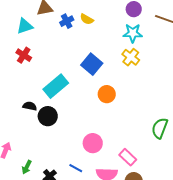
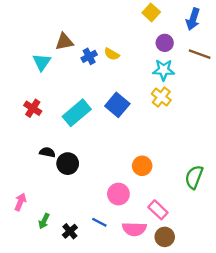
cyan triangle: (25, 26) -> (42, 62), turned -36
red cross: (24, 55) -> (33, 108), moved
cyan rectangle: (56, 86) -> (77, 113), moved
orange circle: (107, 94) -> (142, 166), moved

